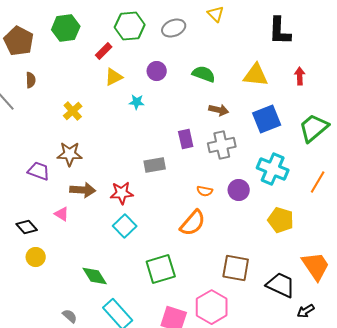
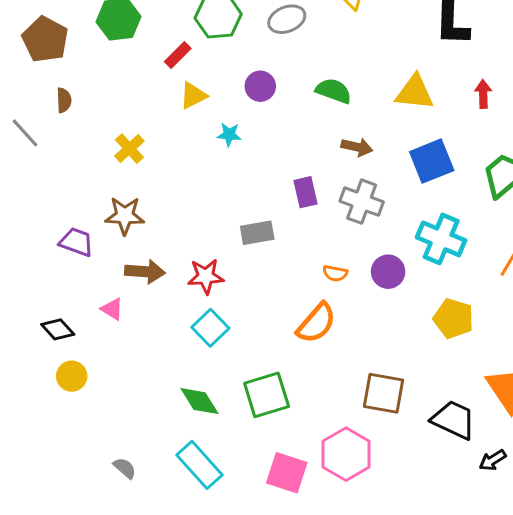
gray cross: (222, 145) -> (362, 202), turned 32
green diamond: (95, 276) -> (200, 401), moved

